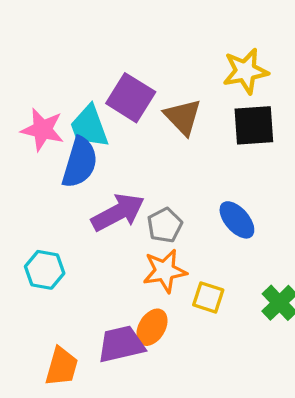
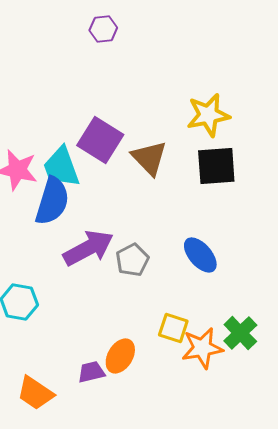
orange star: (165, 271) -> (202, 348), moved
purple trapezoid: (121, 344) -> (91, 372), size x0.6
orange trapezoid: (62, 367) -> (35, 393), turned 108

